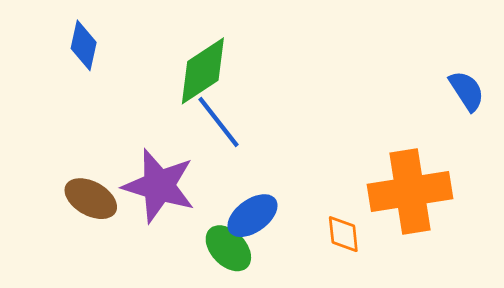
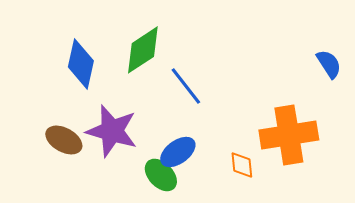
blue diamond: (84, 45) -> (81, 64), moved, size x1.4
blue line: (218, 122) -> (186, 86), moved

